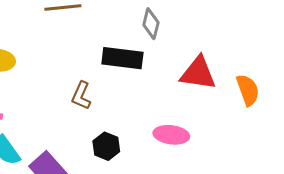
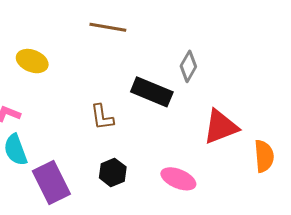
red triangle: (198, 73) -> (221, 127), turned -45
brown L-shape: (81, 96) -> (102, 117), turned -48

